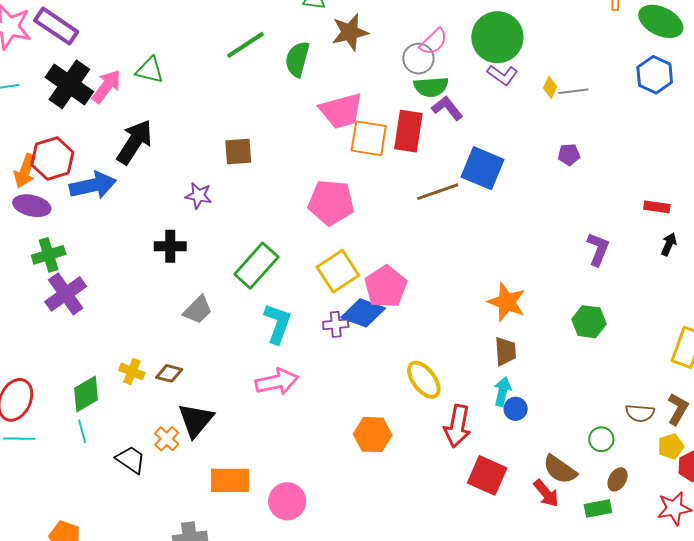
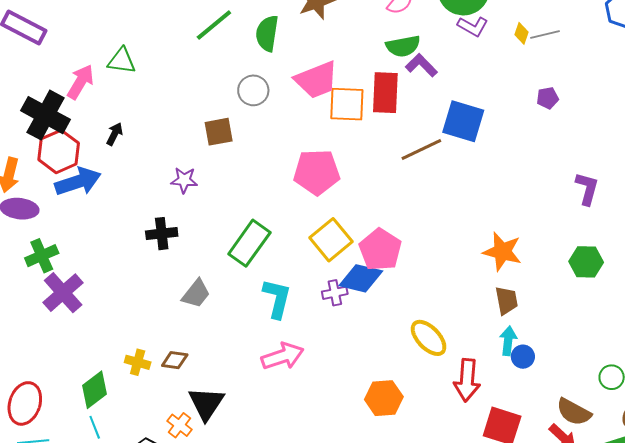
gray circle: (418, 59) -> (253, 90), moved
black cross: (69, 84) -> (46, 115), moved
black arrow: (135, 142) -> (115, 134), size x0.5
red hexagon: (52, 158) -> (59, 151), moved

